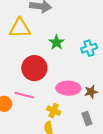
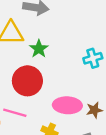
green star: (56, 42) -> (39, 49), moved

